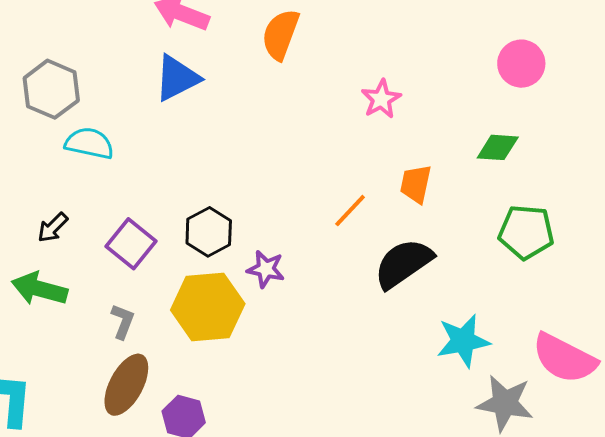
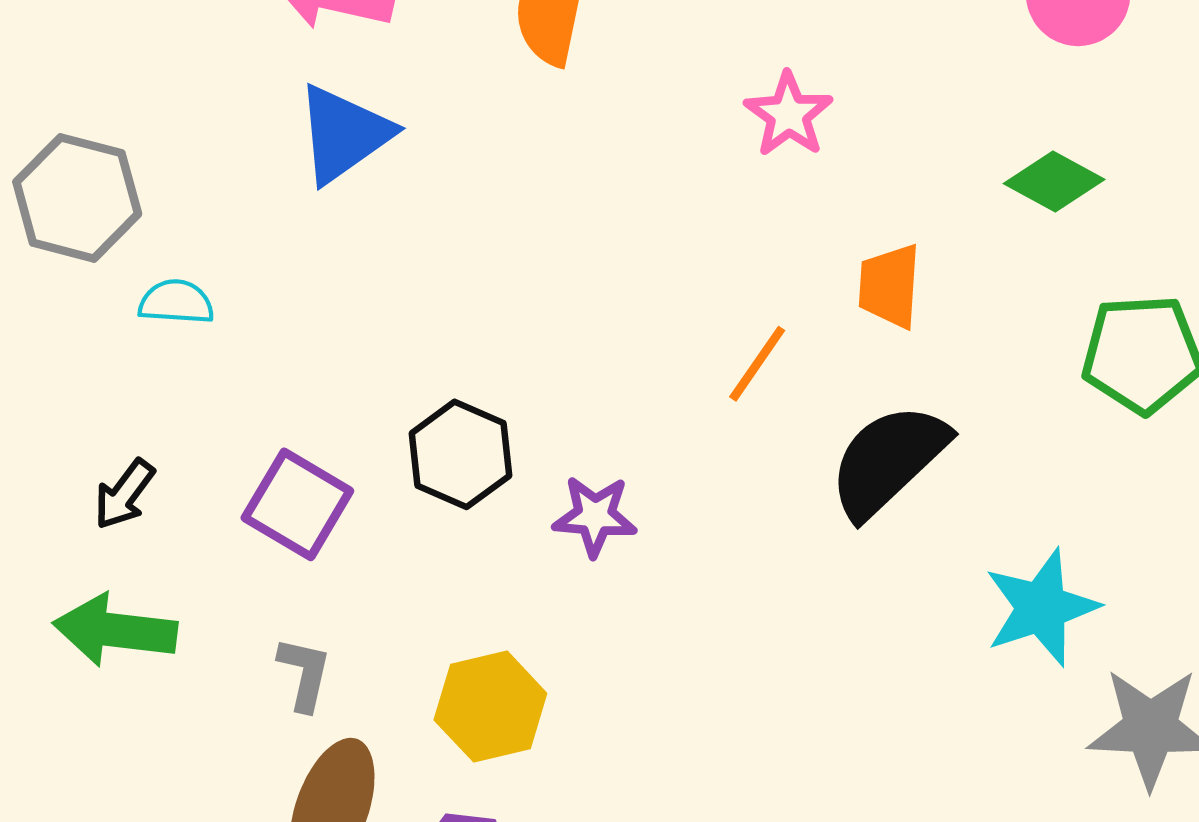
cyan semicircle: (89, 143) -> (176, 302), size x0.7
green diamond: (498, 147) -> (1054, 181), turned 33
yellow hexagon: (208, 307) -> (490, 707), moved, size x0.7

